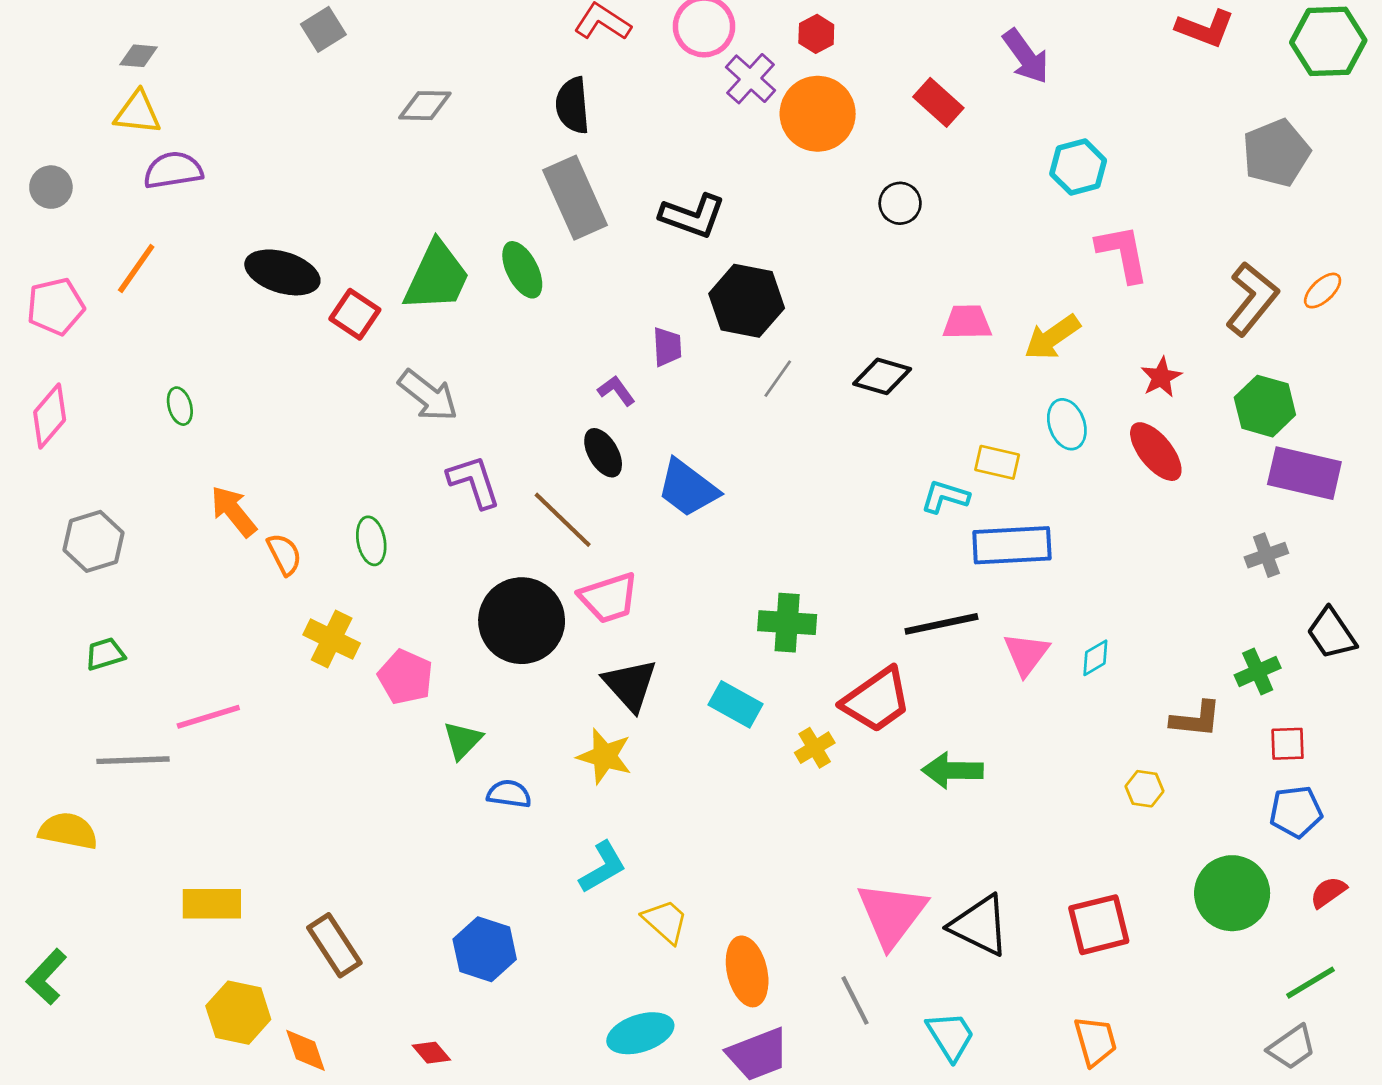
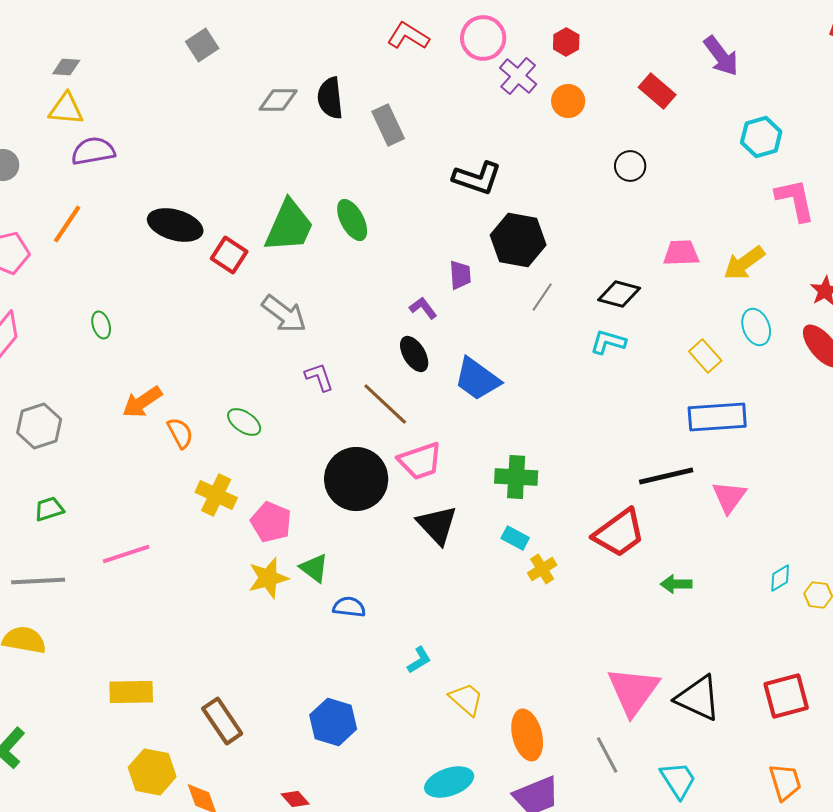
black semicircle: (573, 105) -> (330, 98), moved
orange circle: (818, 114) -> (568, 101), size x0.6
gray rectangle: (575, 198) -> (388, 125), moved, size x0.7
yellow rectangle: (997, 462) -> (705, 356), turned 36
purple L-shape: (474, 482) -> (319, 377), size x0.7
cyan L-shape: (945, 497) -> (608, 342), moved
orange arrow: (234, 511) -> (142, 402), turned -84
green ellipse: (371, 541) -> (244, 422), turned -44
green cross: (787, 623) -> (516, 477), moved
cyan diamond: (1095, 658) -> (780, 578), moved
cyan rectangle: (736, 704) -> (515, 538), size x0.7
green triangle: (463, 740) -> (314, 568), turned -36
yellow cross: (815, 748) -> (542, 569), moved
yellow star: (605, 756) -> (268, 578), moved, turned -30
gray line: (133, 760) -> (38, 581), moved
green arrow: (952, 770) -> (676, 584), size x0.7
cyan L-shape: (603, 867) -> (419, 660), size x0.7

